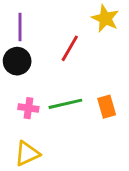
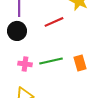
red line: (70, 48) -> (54, 22), turned 36

